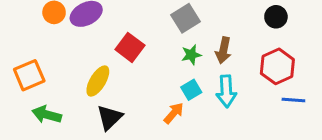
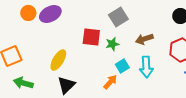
red square: (130, 47) -> (91, 37), moved, turned -30
brown arrow: (223, 50) -> (144, 39), turned 60
green star: (191, 55) -> (112, 44), moved

